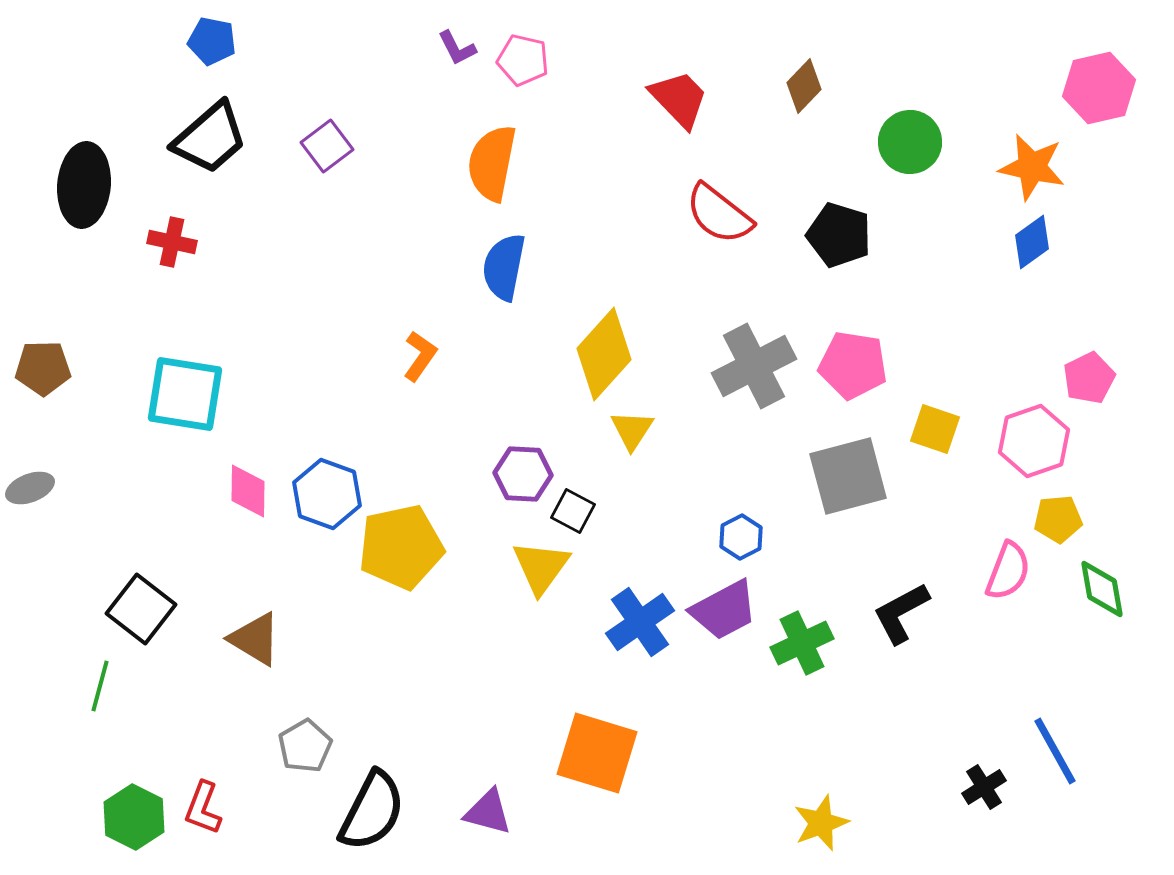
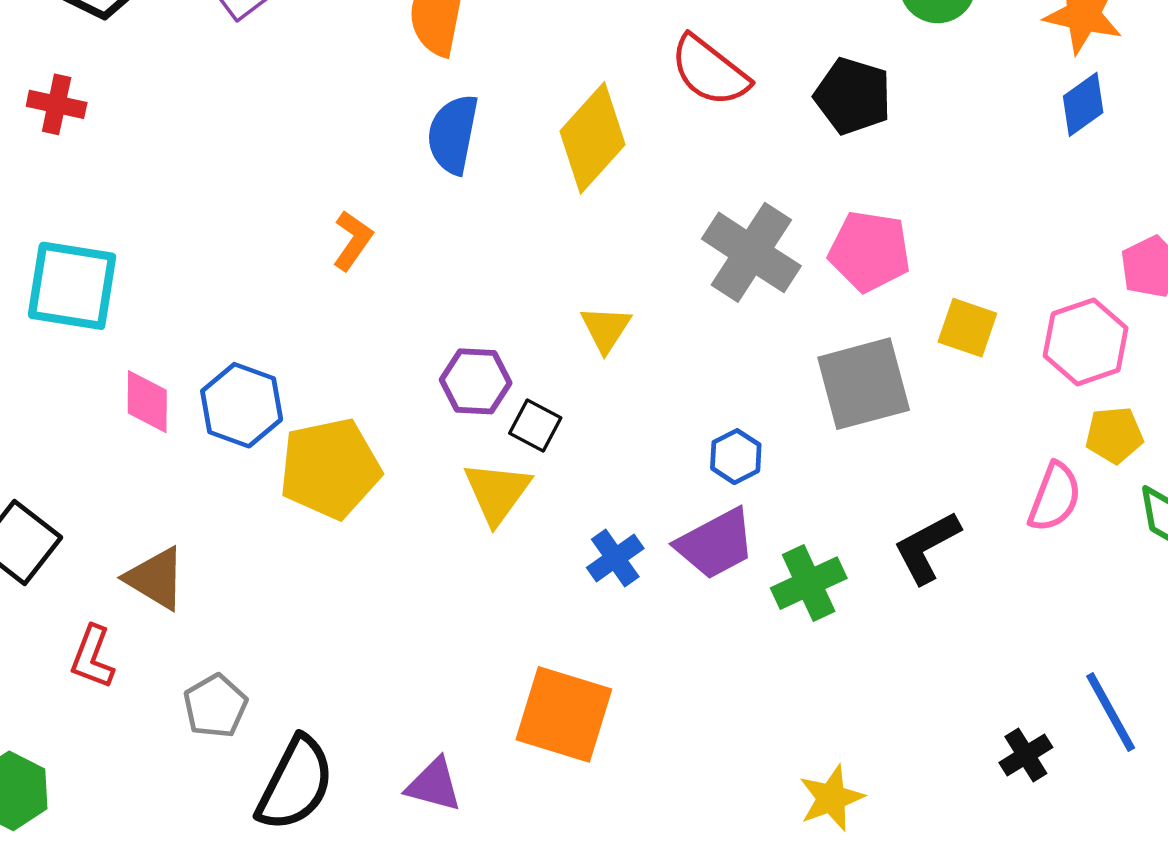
yellow diamond: (604, 354) -> (593, 138), moved
gray cross: (754, 366) -> (751, 252), turned -30
blue cross: (640, 622) -> (615, 558), size x0.7
red L-shape: (203, 808) -> (92, 657), moved

